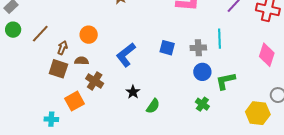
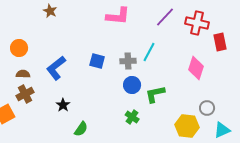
cyan line: (220, 39) -> (149, 52), turned 30
brown semicircle: (82, 61) -> (23, 74), moved
brown cross: (95, 81) -> (25, 94), turned 30
green semicircle: (153, 106) -> (81, 129), moved

